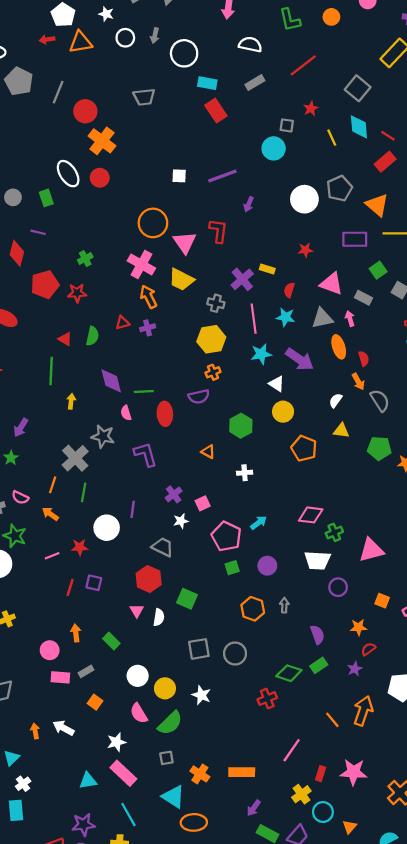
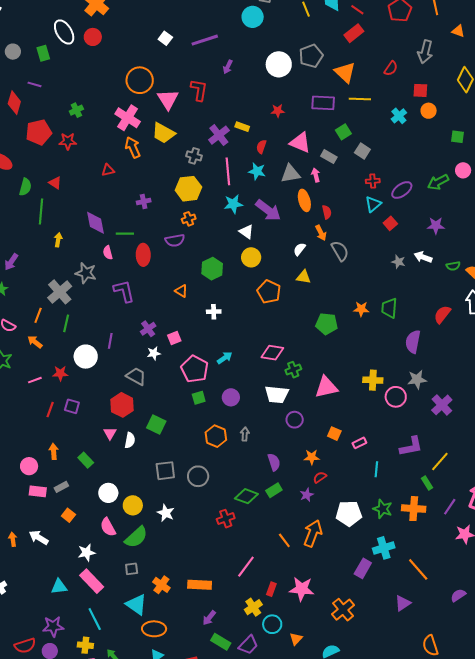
white square: (179, 176) -> (165, 38), turned 32
purple cross: (148, 328) -> (144, 201), moved
green semicircle: (92, 336) -> (25, 187), moved
green pentagon: (379, 448) -> (327, 324), moved

